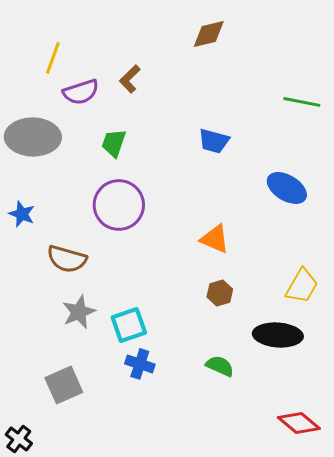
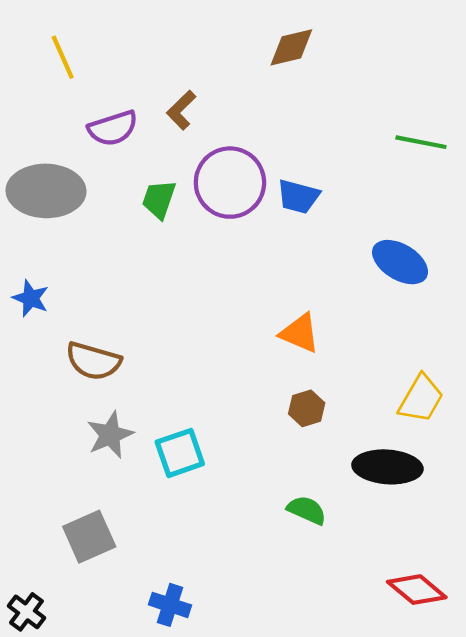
yellow line: (53, 58) -> (63, 57), moved, turned -44
purple circle: (119, 205) -> (230, 183), moved
blue cross: (140, 364) -> (170, 605), moved

